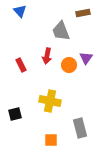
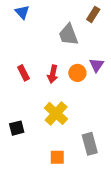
brown rectangle: (83, 13) -> (93, 14), turned -48
red arrow: (47, 56) -> (53, 74), moved
yellow cross: (50, 101) -> (56, 113), turned 30

